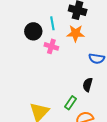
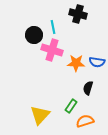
orange star: (76, 33) -> (76, 63), moved
pink cross: (51, 46) -> (52, 50), size x1.5

